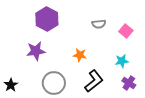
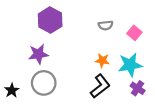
orange star: (80, 55) -> (102, 61), moved
cyan star: (122, 61) -> (130, 65), size x1.6
gray circle: (54, 83) -> (44, 83), moved

